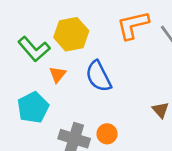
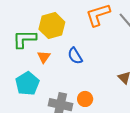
green L-shape: (34, 49) -> (24, 39), turned 135
blue semicircle: (98, 76) -> (75, 56), size x0.7

